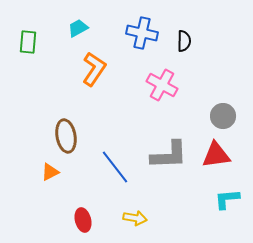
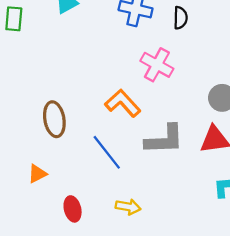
orange L-shape: (94, 69) -> (123, 103), moved, turned -76
orange triangle: (50, 172) -> (37, 174), moved

